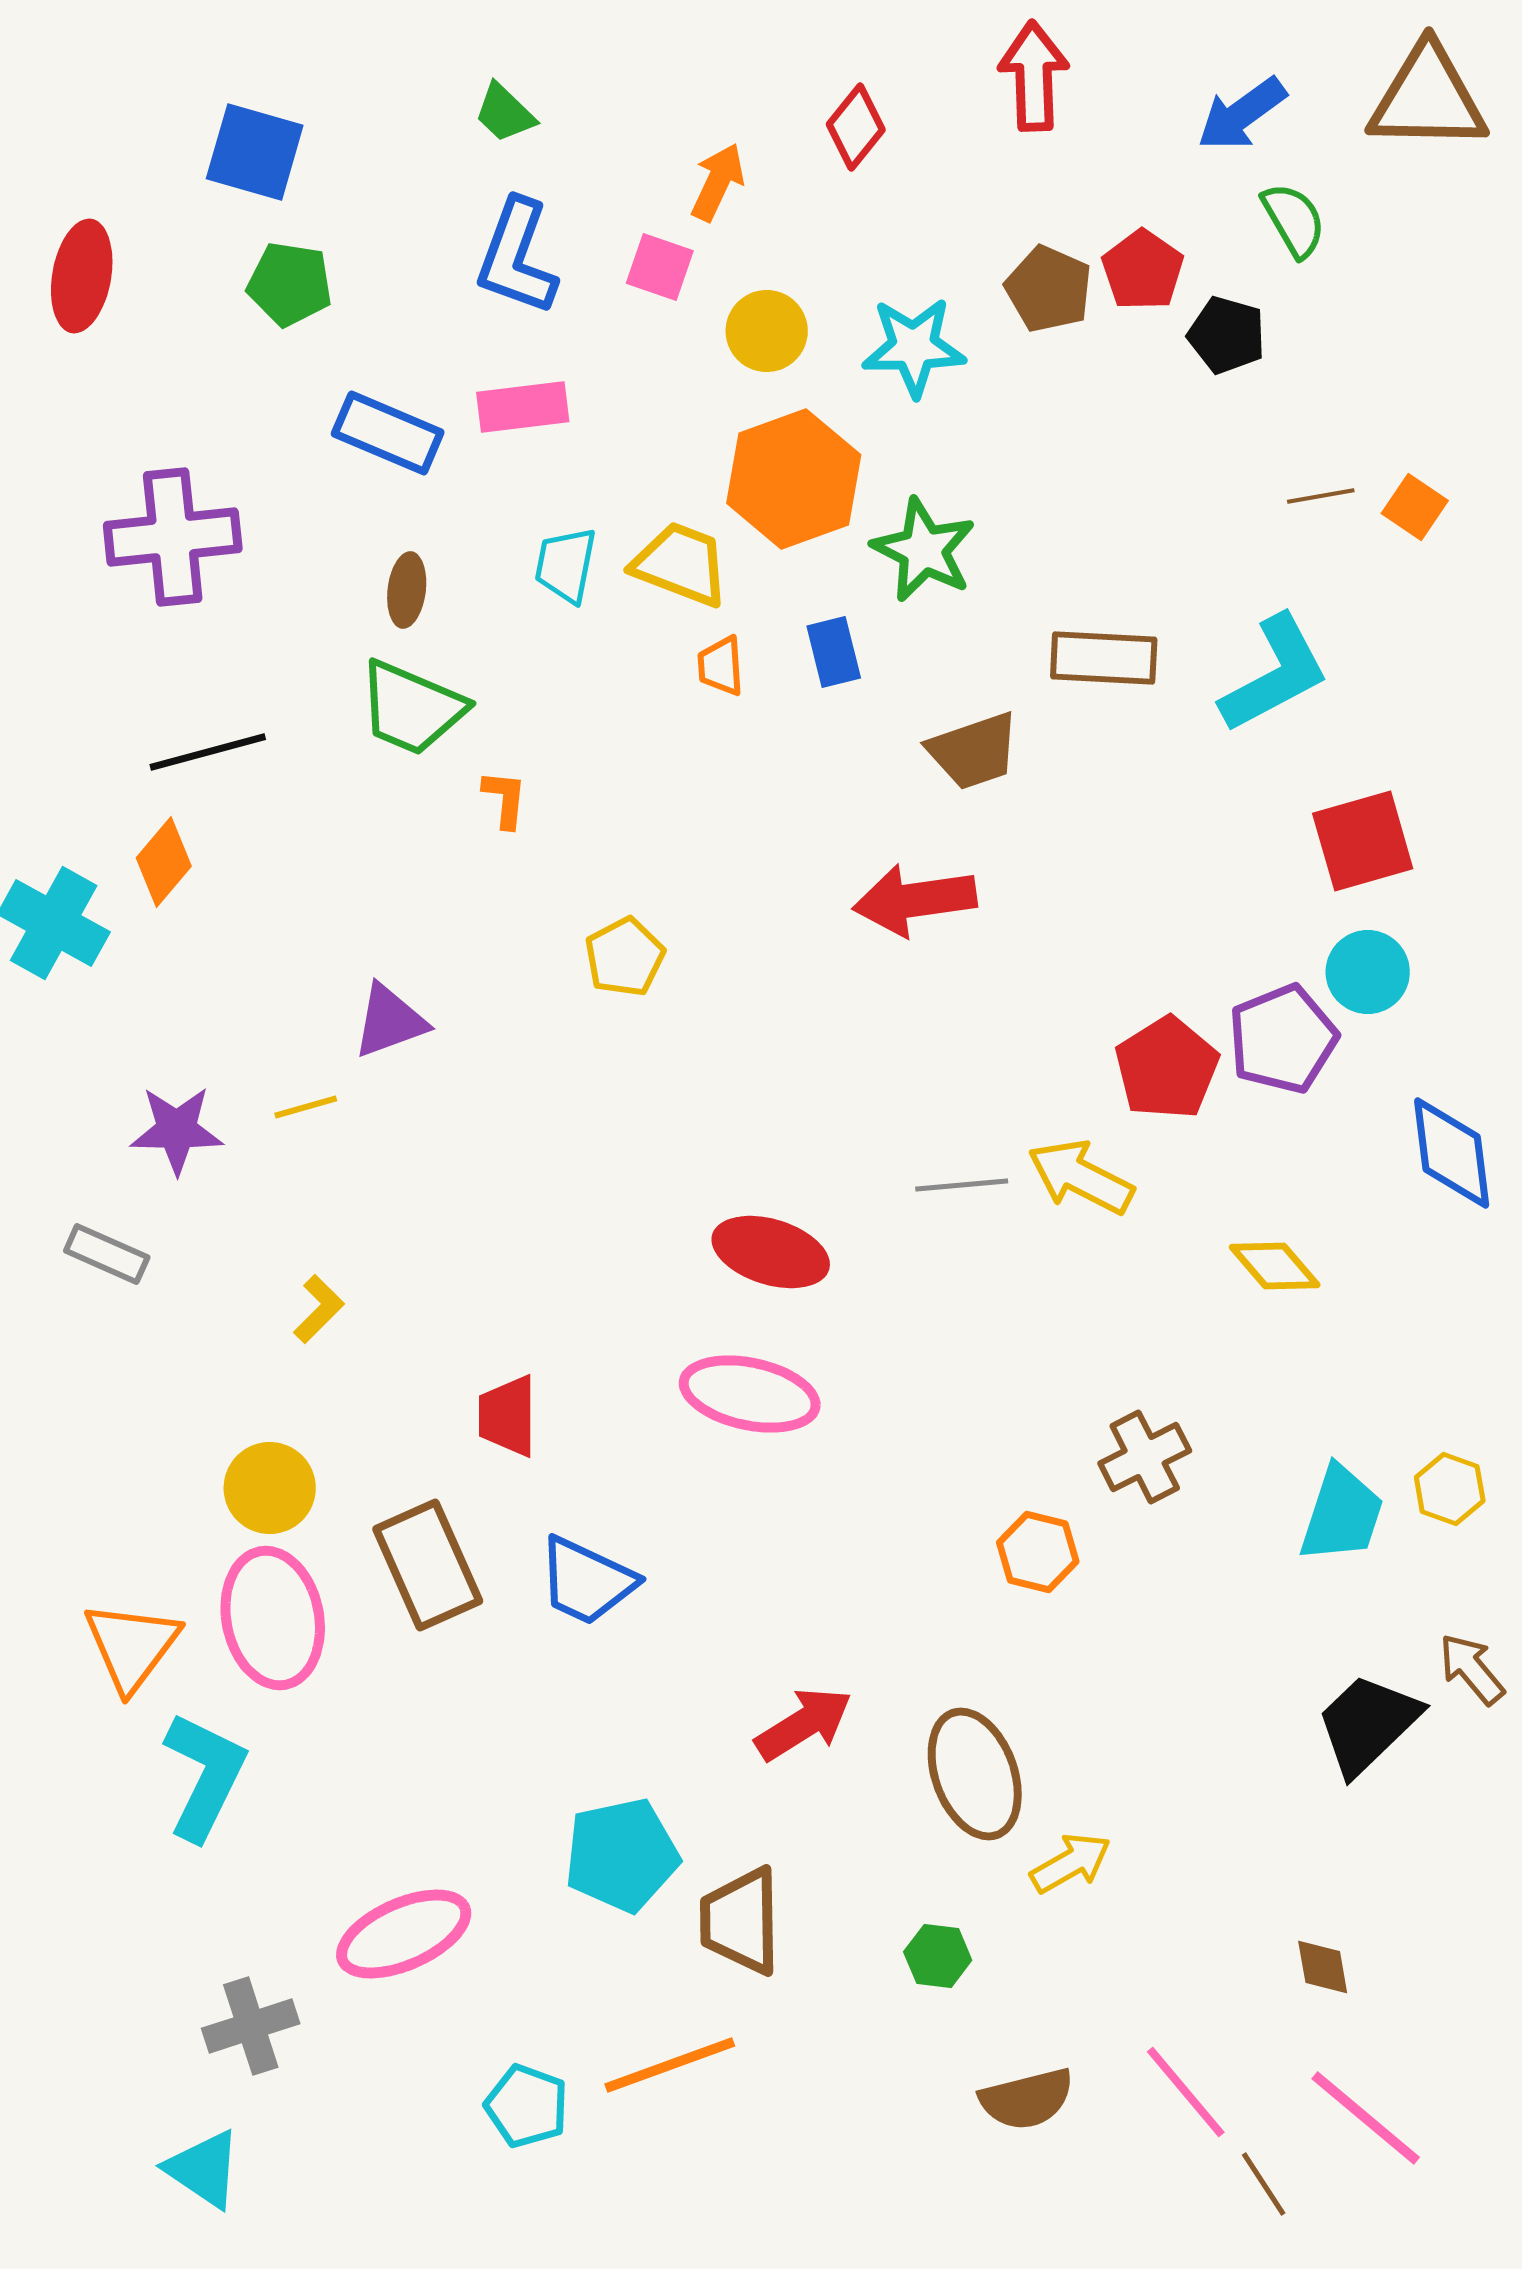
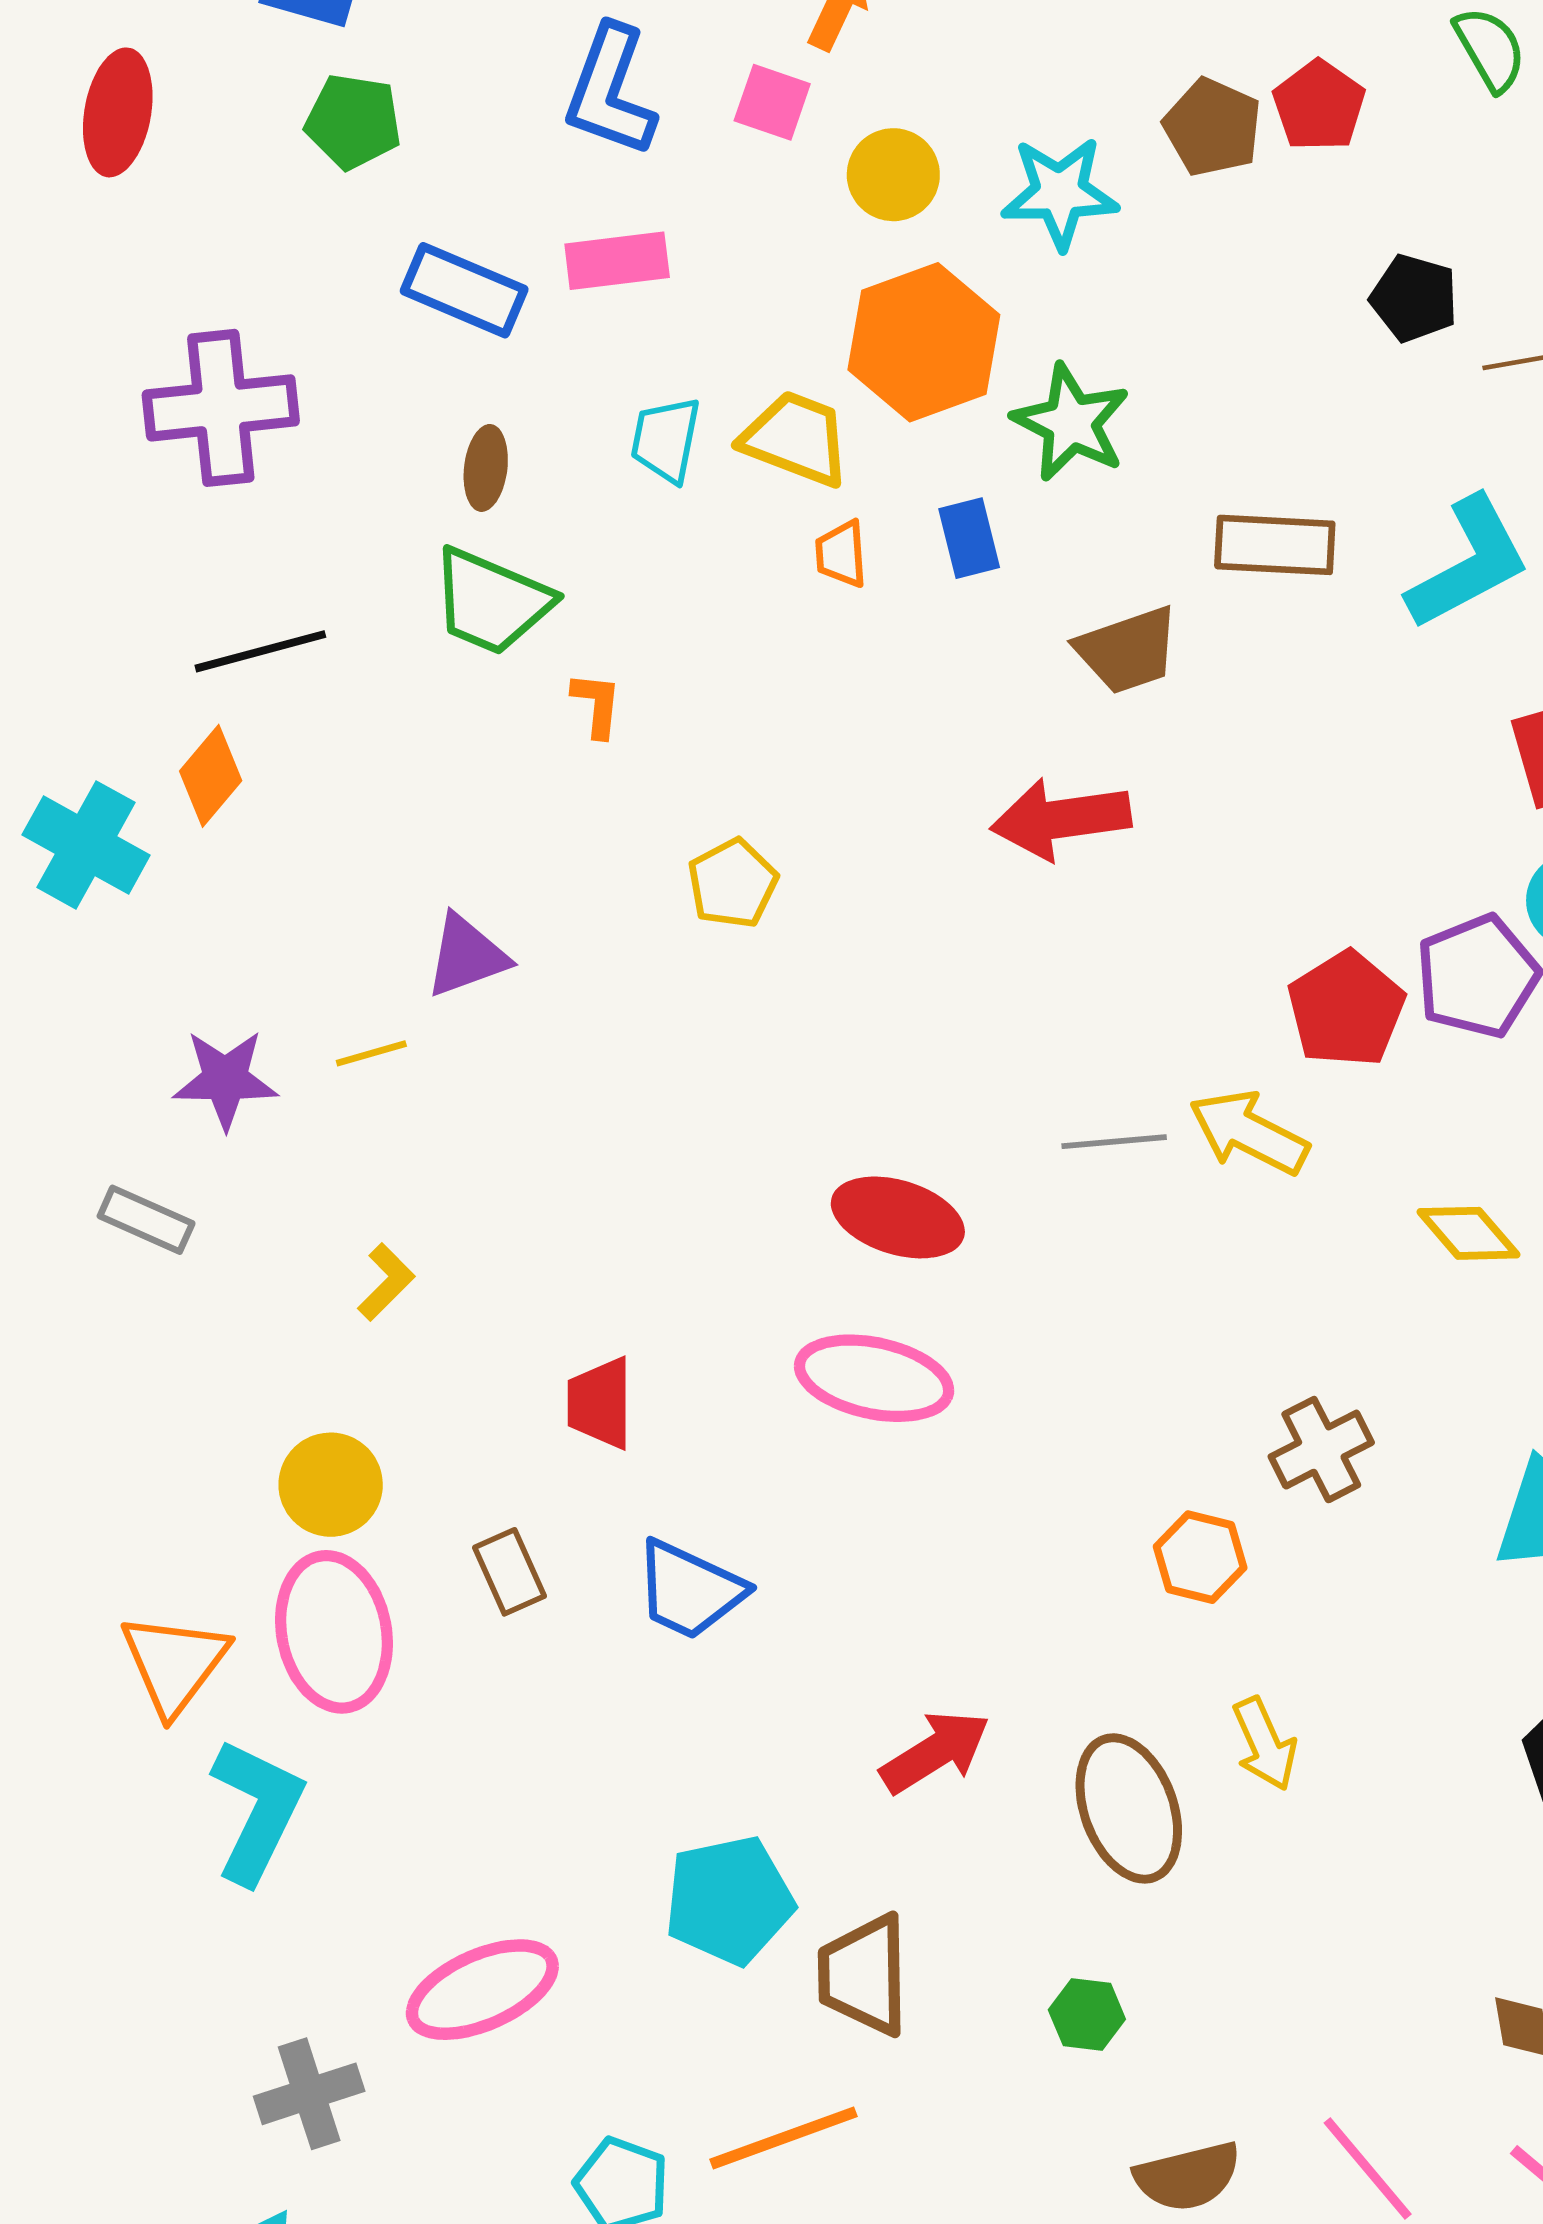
black pentagon: (1227, 335) -> (1414, 298), moved
brown rectangle: (428, 1565) -> (509, 1572), size x0.6
yellow arrow: (1071, 1863) -> (1265, 1744), moved, turned 96

